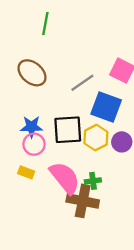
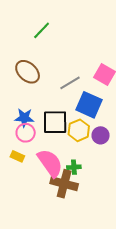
green line: (45, 23) -> (42, 30), turned 30

